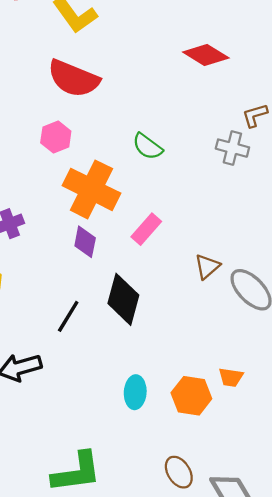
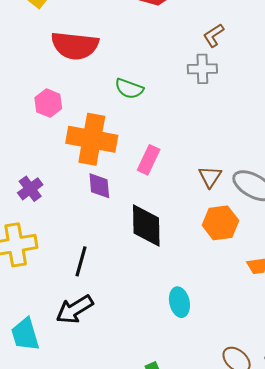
red semicircle: (73, 79) -> (75, 46), moved
black line: (68, 316) -> (81, 261), moved
orange hexagon: (191, 396) -> (220, 223), moved

